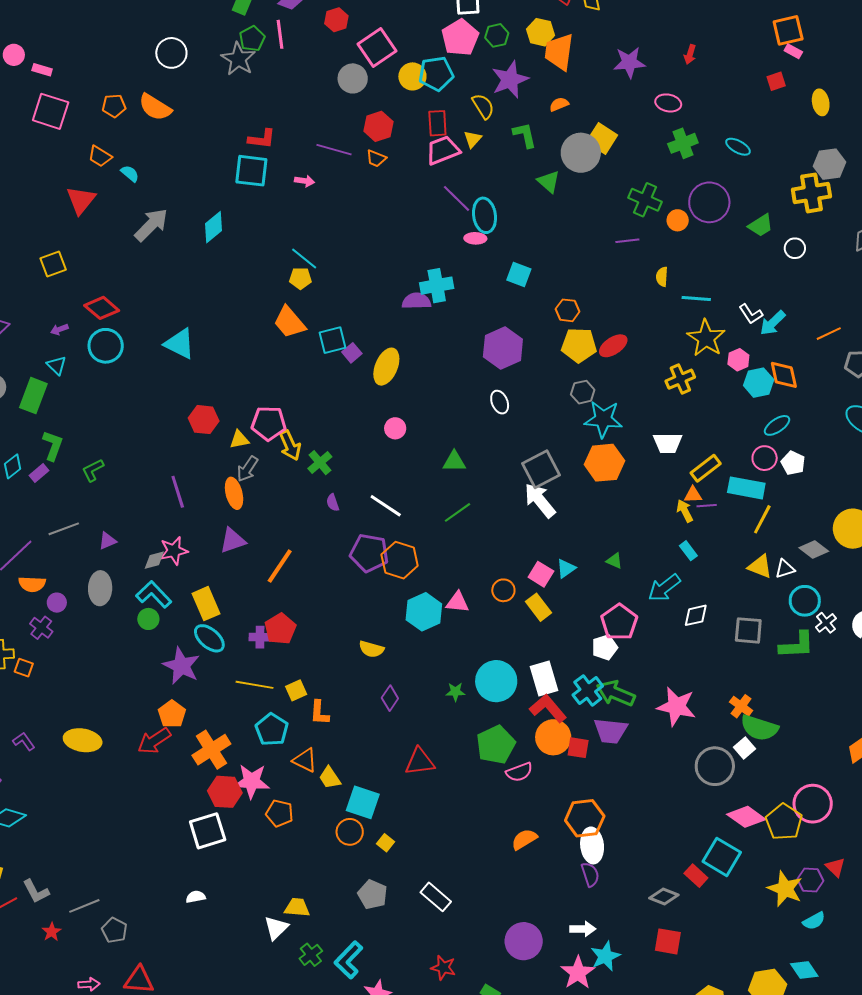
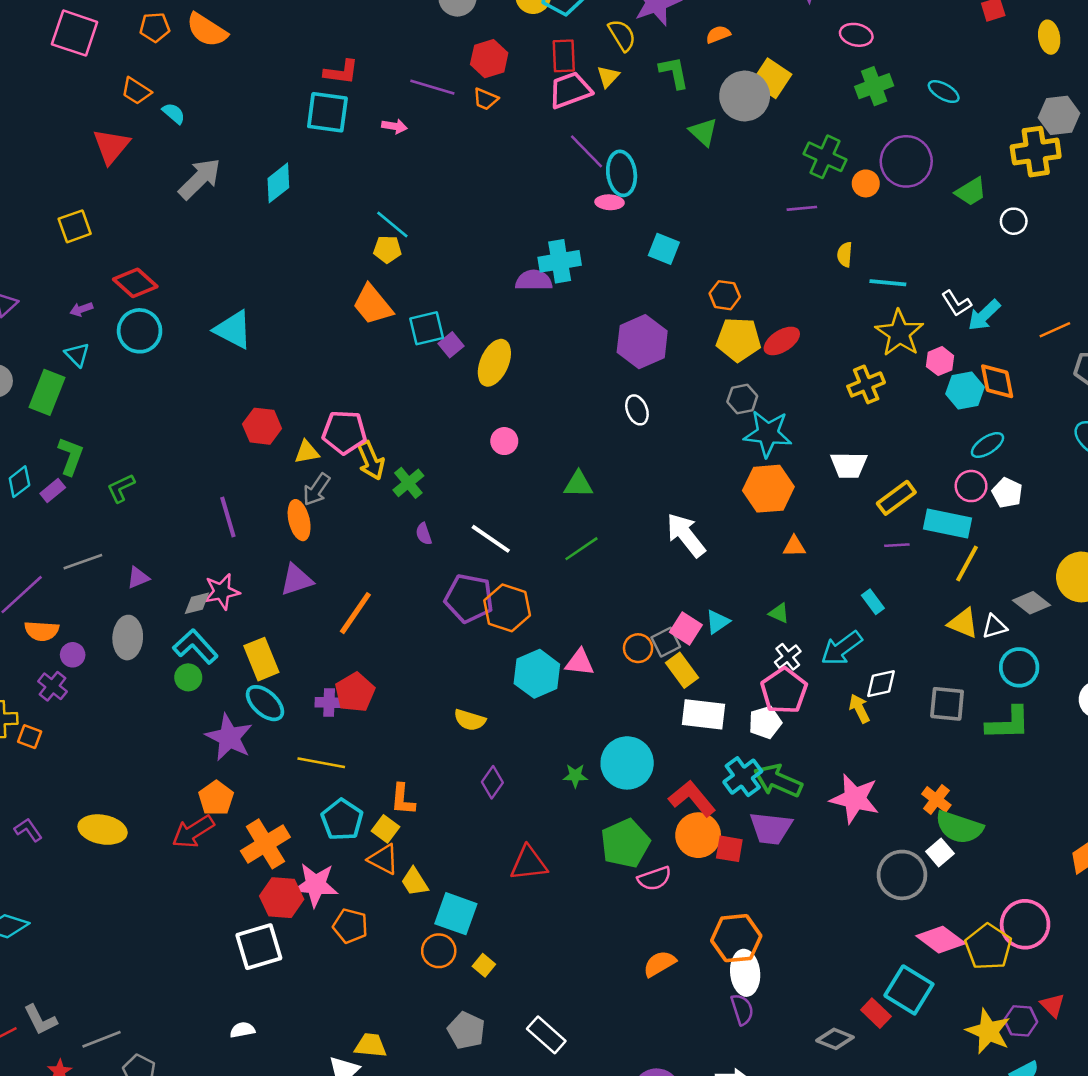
gray square: (541, 469) -> (666, 642), moved, size x0.6
orange triangle: (693, 495) -> (794, 546), moved
yellow arrow: (685, 511) -> (859, 708), moved
white cross: (826, 623) -> (788, 657), moved
white rectangle: (544, 679) -> (704, 714), moved, turned -68
yellow square: (296, 690) -> (385, 829), moved, turned -30

